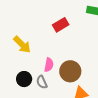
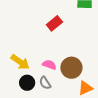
yellow arrow: (22, 45) -> (20, 62), moved
pink semicircle: (49, 65) -> (49, 65), turned -72

